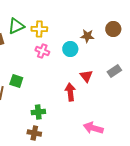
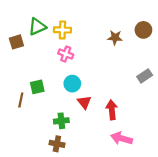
cyan circle: (70, 49) -> (72, 84), moved
red triangle: (86, 76) -> (84, 102), moved
green square: (16, 81) -> (37, 87), turned -32
red arrow: (70, 92) -> (112, 110), moved

